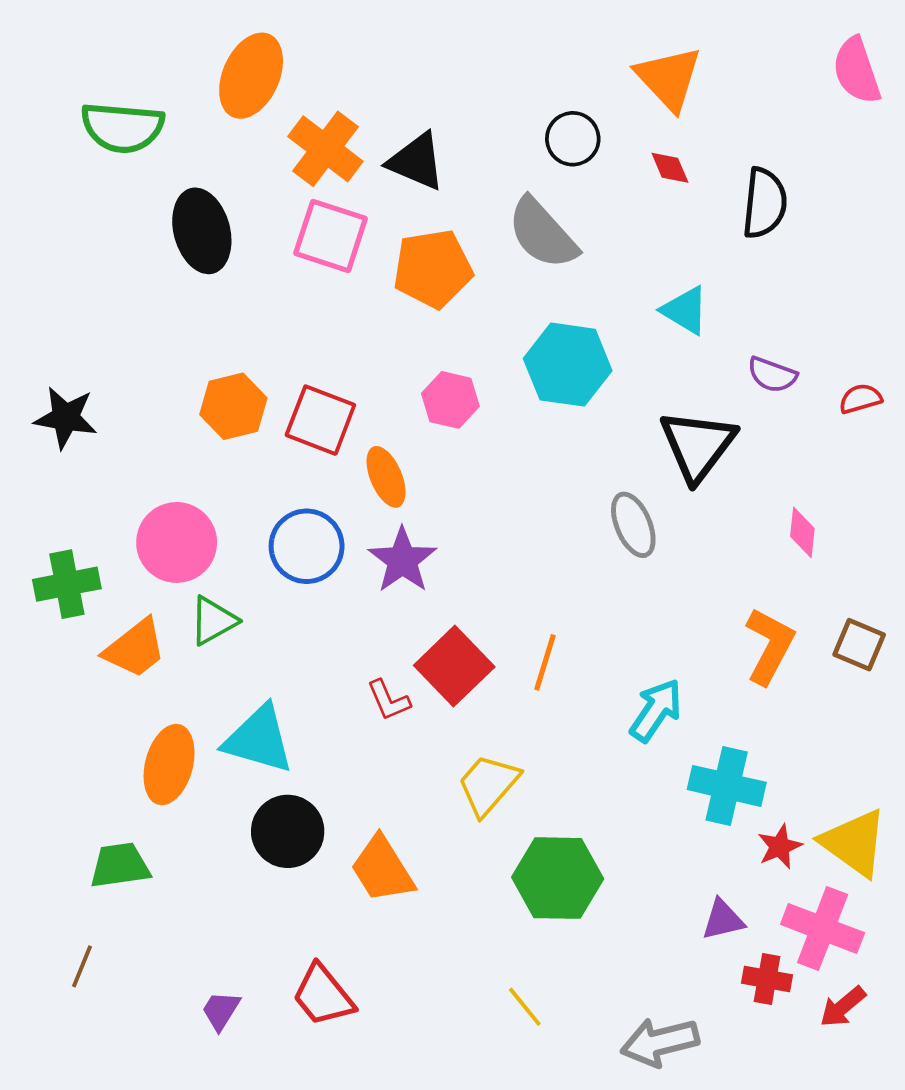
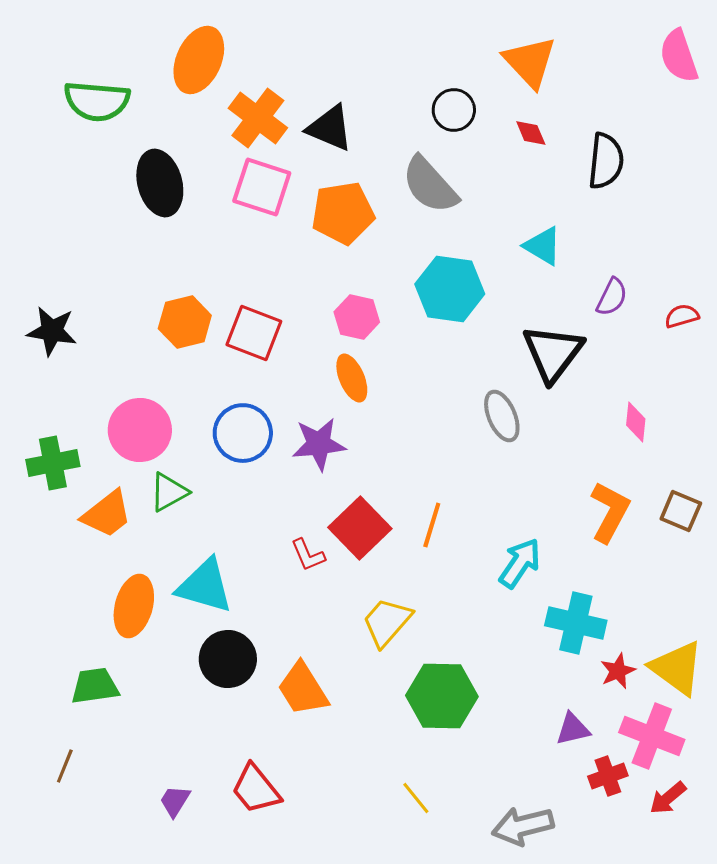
purple semicircle: (772, 375) -> (612, 297), turned -84
orange ellipse: (386, 477) -> (352, 378), moved
purple star: (402, 560) -> (319, 444), turned 30
red cross: (767, 979) -> (608, 776), turned -30

